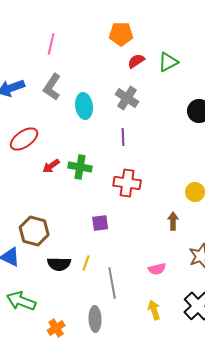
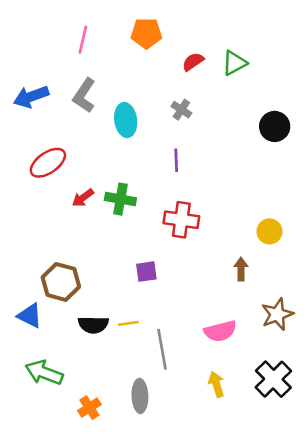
orange pentagon: (121, 34) -> (146, 33), moved
gray cross: (127, 98) -> (181, 110), size x0.7
yellow line: (86, 263) -> (128, 323), turned 63
pink semicircle: (157, 269) -> (220, 331), size x1.4

